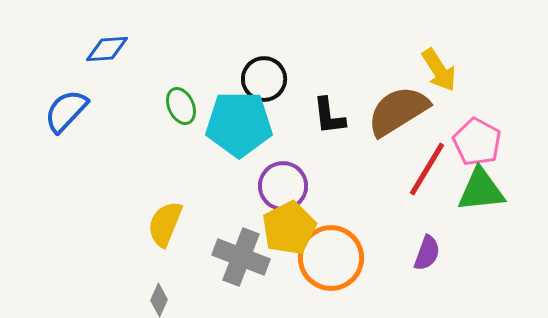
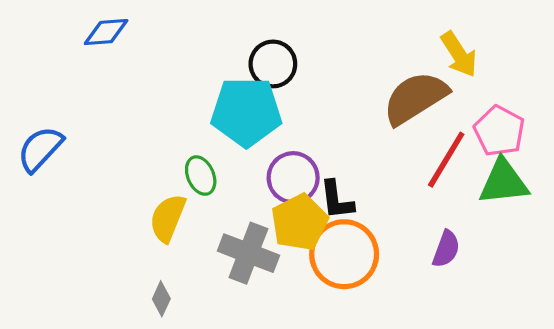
green ellipse: (181, 106) -> (201, 176), moved
blue semicircle: (66, 111) -> (40, 149), moved
black L-shape: (329, 116) -> (337, 200), moved

